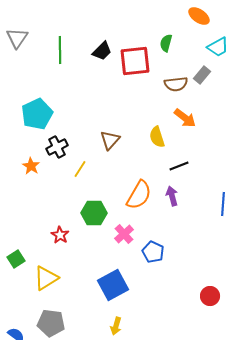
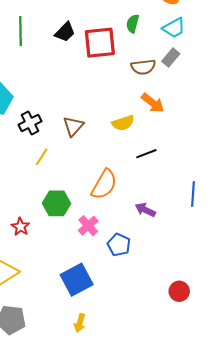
cyan trapezoid: (218, 47) -> (174, 28), moved
yellow semicircle: (157, 137) -> (123, 123), turned -90
black cross: (57, 147) -> (30, 123), moved
purple arrow: (172, 196) -> (145, 210), moved, turned -48

